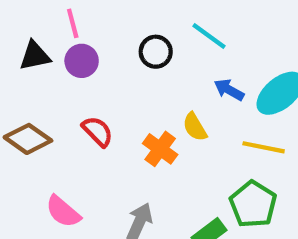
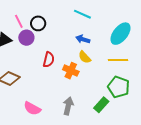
black circle: (156, 52) -> (38, 23), moved
blue arrow: (229, 90) -> (83, 39), moved
red semicircle: (98, 131) -> (49, 60), moved, turned 70

